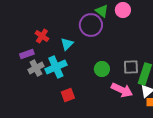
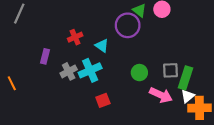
red cross: (42, 36) -> (75, 37), turned 32
cyan triangle: (67, 44) -> (102, 46), turned -40
purple rectangle: (27, 54) -> (45, 56), moved, turned -56

